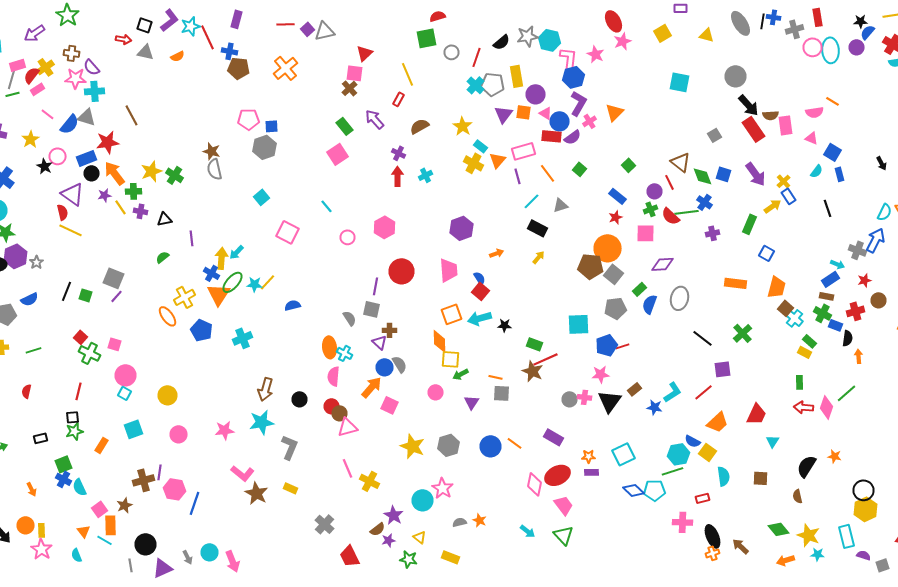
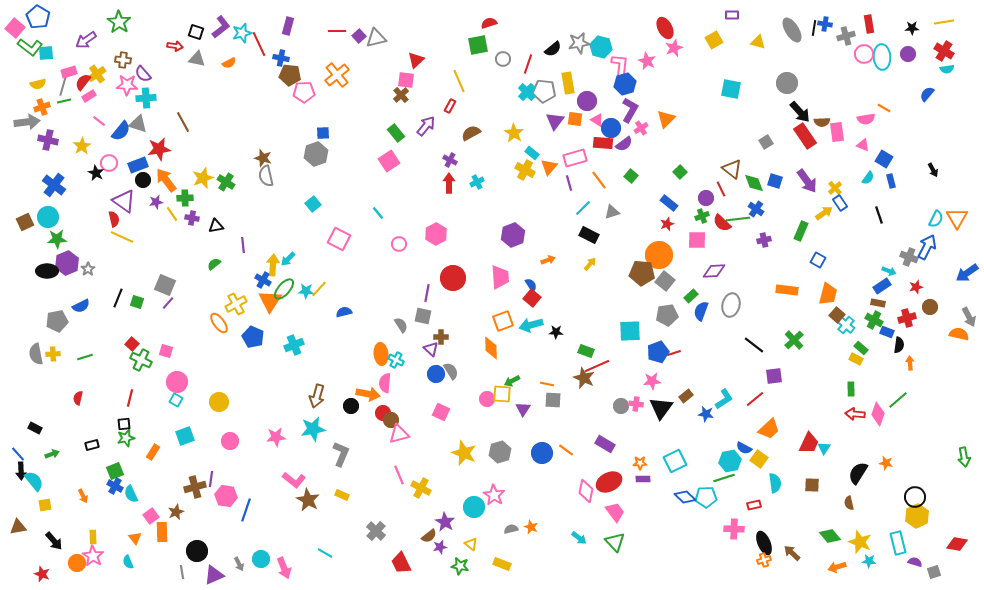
blue semicircle: (868, 32) -> (927, 94), moved
pink pentagon: (248, 119) -> (304, 92), moved
purple arrow: (374, 119) -> (426, 126), turned 80
yellow square: (450, 359) -> (502, 394), moved
orange arrow: (372, 387) -> (368, 394), moved, turned 60
red trapezoid: (756, 414) -> (809, 443), moved
orange circle: (26, 525) -> (77, 563), moved
cyan line: (104, 540) -> (325, 553), moved

